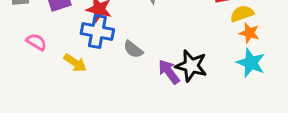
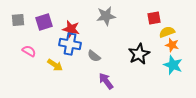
black star: (191, 66) -> (139, 54), moved, turned 30
purple arrow: (169, 72) -> (106, 81), moved

